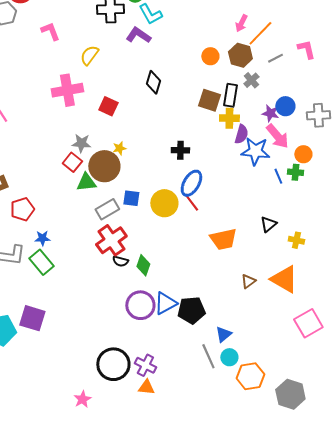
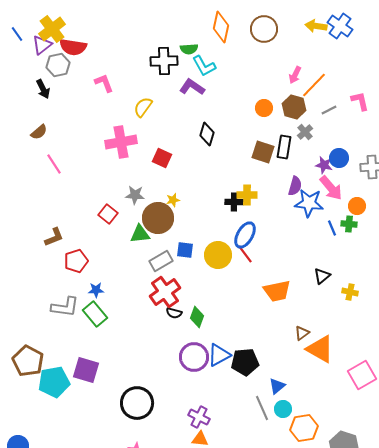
yellow cross: (229, 118) -> (247, 195), moved
red square: (72, 162) -> (108, 214), moved
orange triangle: (284, 279) -> (320, 349), moved
black circle: (113, 364) -> (137, 403), moved

